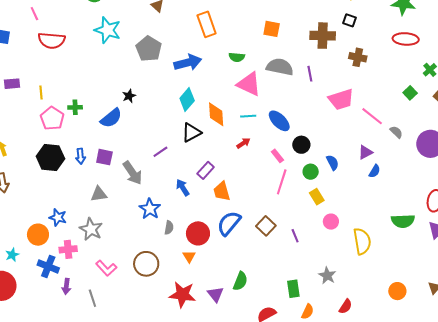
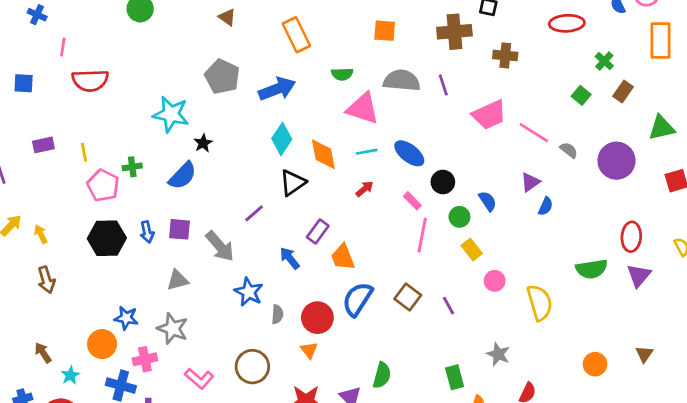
pink line: (34, 14) -> (63, 47), turned 40
cyan star: (108, 30) -> (171, 114), moved

